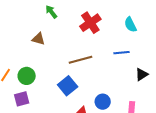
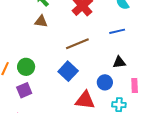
brown triangle: (38, 39) -> (41, 21), moved
black triangle: (142, 75) -> (119, 62), moved, turned 32

